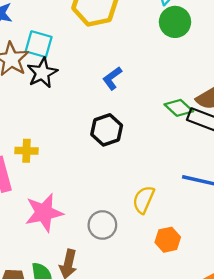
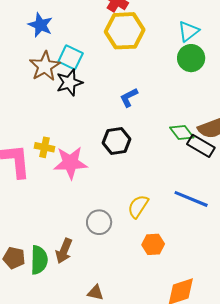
pink star: (44, 213) -> (70, 163), moved

